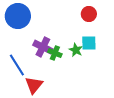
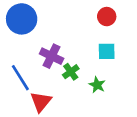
green star: (76, 50) -> (97, 85), moved
green cross: (55, 53) -> (71, 72), moved, turned 32

